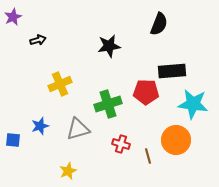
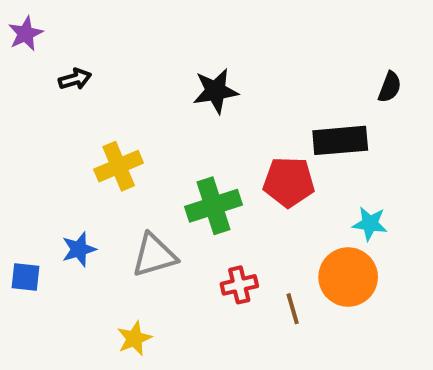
black semicircle: (159, 24) -> (390, 87), moved, size x0.7
cyan star: (193, 104) -> (370, 224), moved, size x0.6
red cross: (121, 144) -> (239, 285), turned -30

